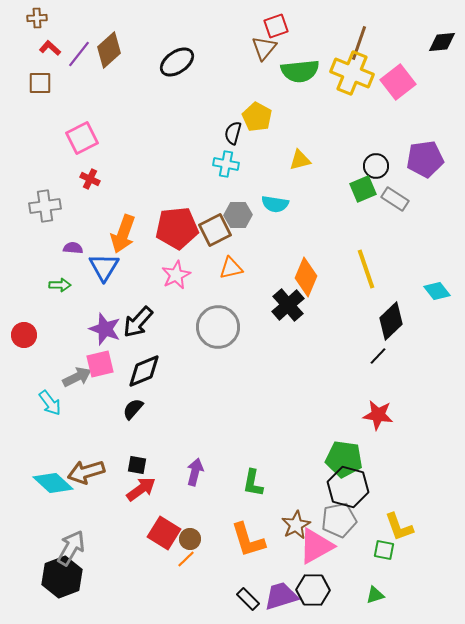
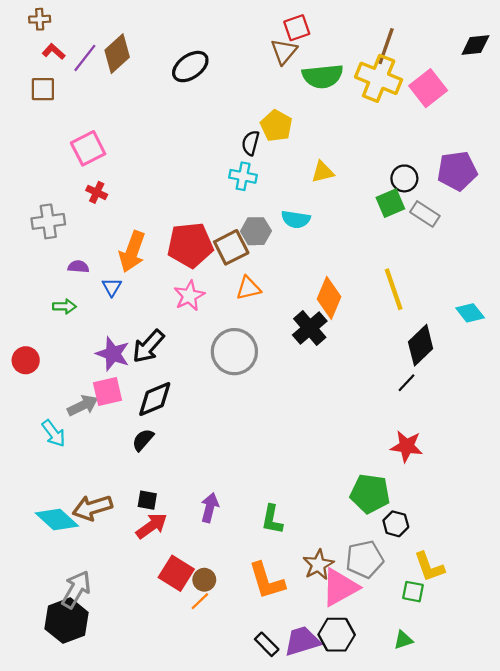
blue triangle: (104, 267) -> (112, 287), size x0.6
black hexagon: (348, 487) -> (396, 524), moved, size x0.6

